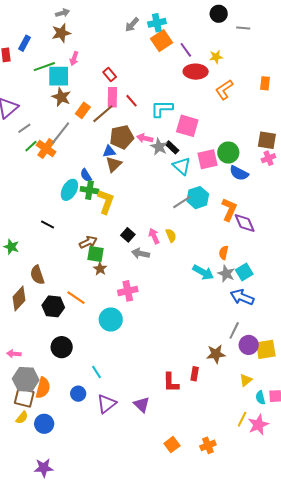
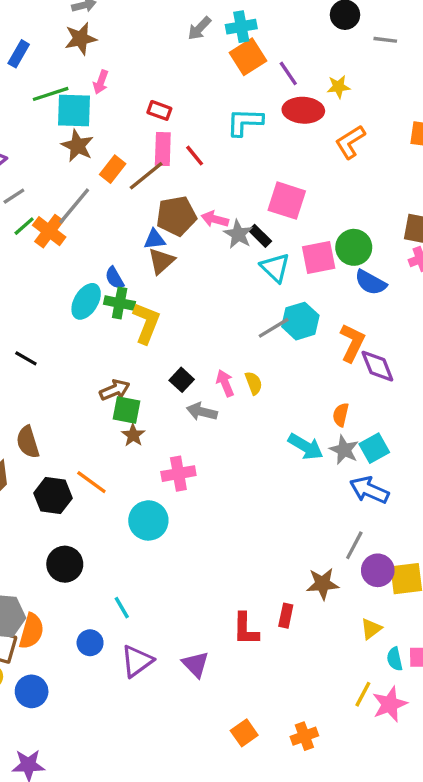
red rectangle: (110, 74) -> (159, 110), turned -32
cyan L-shape: (162, 109) -> (245, 122), moved
black line: (48, 225) -> (26, 358), moved

